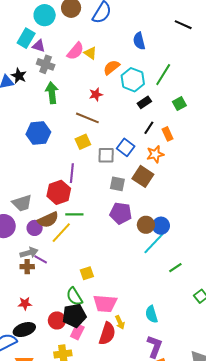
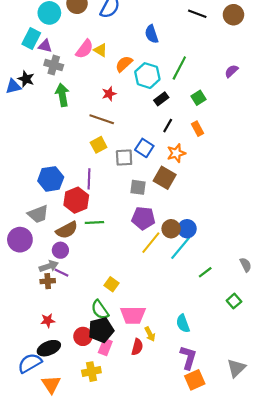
blue hexagon: (38, 133) -> (51, 179), moved
orange rectangle: (168, 134) -> (197, 129), moved
purple circle: (35, 228) -> (60, 250), moved
yellow line: (61, 233) -> (151, 243), moved
yellow square: (87, 273) -> (112, 284), turned -32
red semicircle: (107, 334) -> (137, 347), size x0.7

